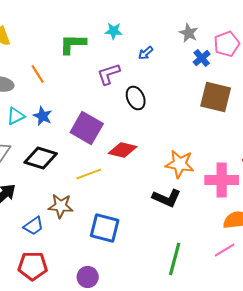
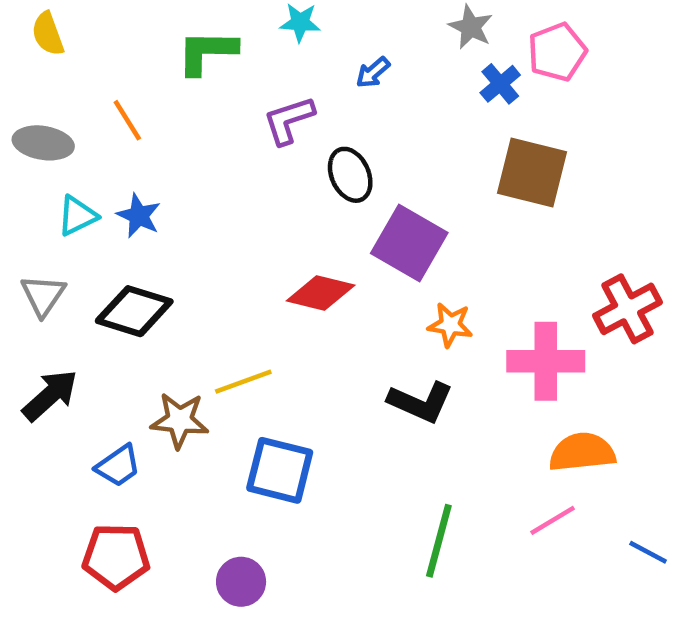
purple square: (87, 128) -> (409, 243), moved
orange star: (180, 164) -> (450, 325), size x0.7
yellow line: (89, 174) -> (243, 382), moved

